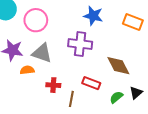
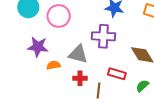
gray triangle: (42, 53) -> (78, 54), moved

